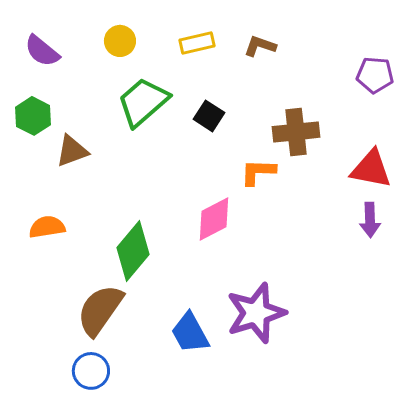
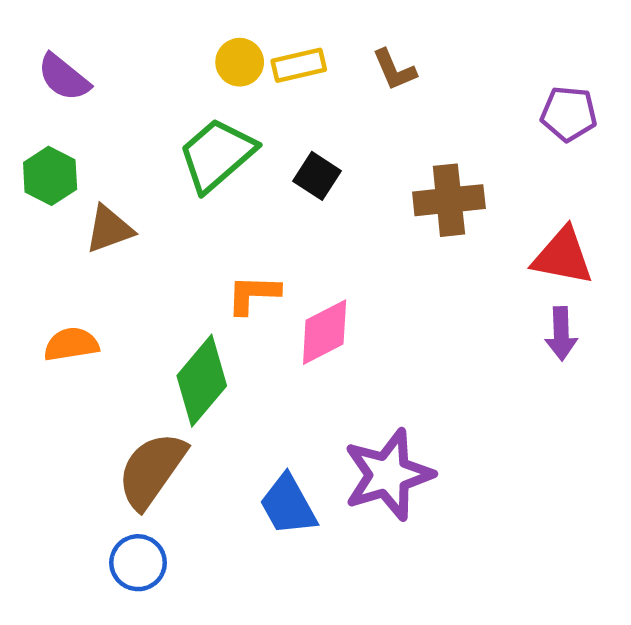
yellow circle: (120, 41) -> (240, 62), moved
brown L-shape: (260, 46) -> (394, 70), turned -132
orange L-shape: (258, 172) -> (253, 294), moved

